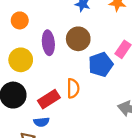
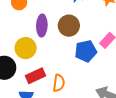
yellow circle: (21, 60) -> (26, 48), moved
orange semicircle: (73, 88) -> (59, 83), moved

